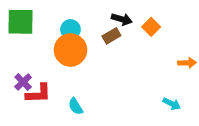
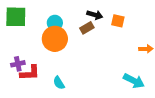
orange square: (151, 27) -> (118, 21), turned -32
purple cross: (23, 82) -> (18, 64), turned 32
cyan arrow: (172, 104) -> (134, 81), size x1.5

